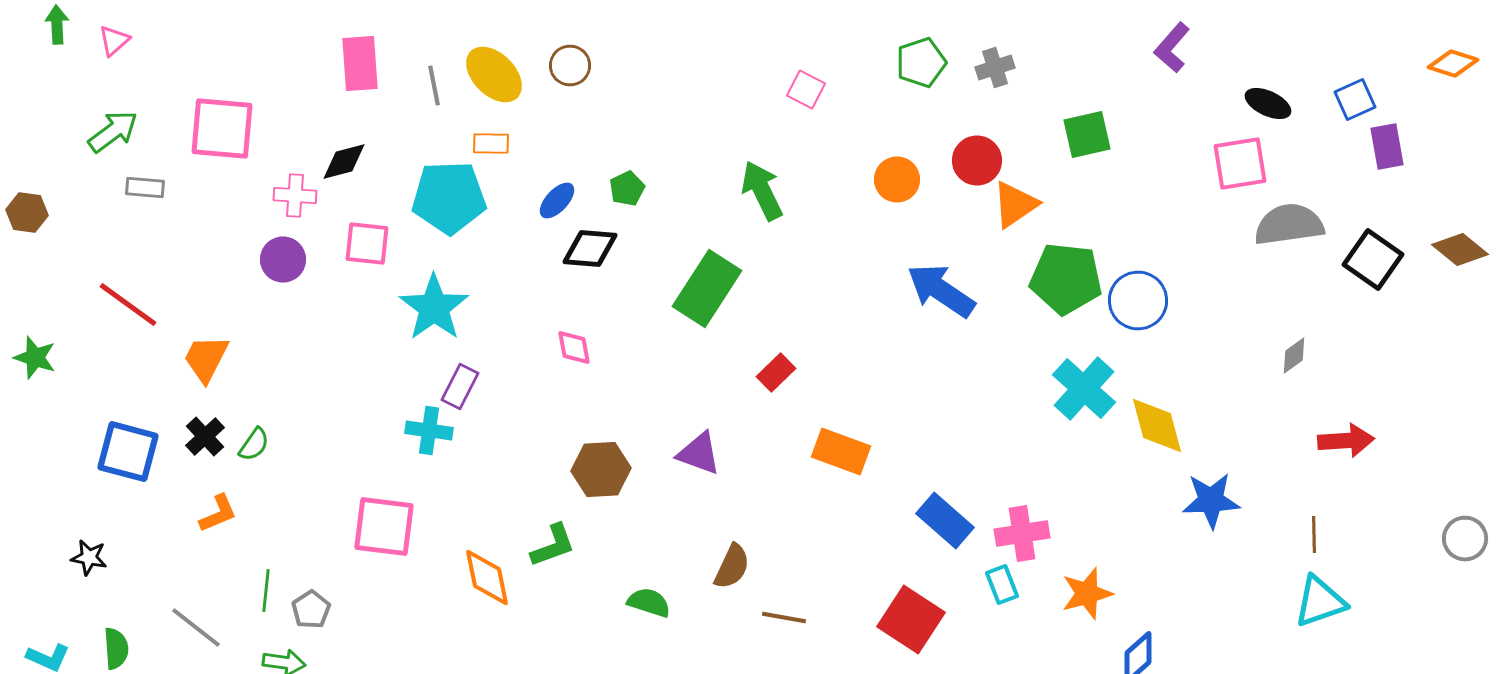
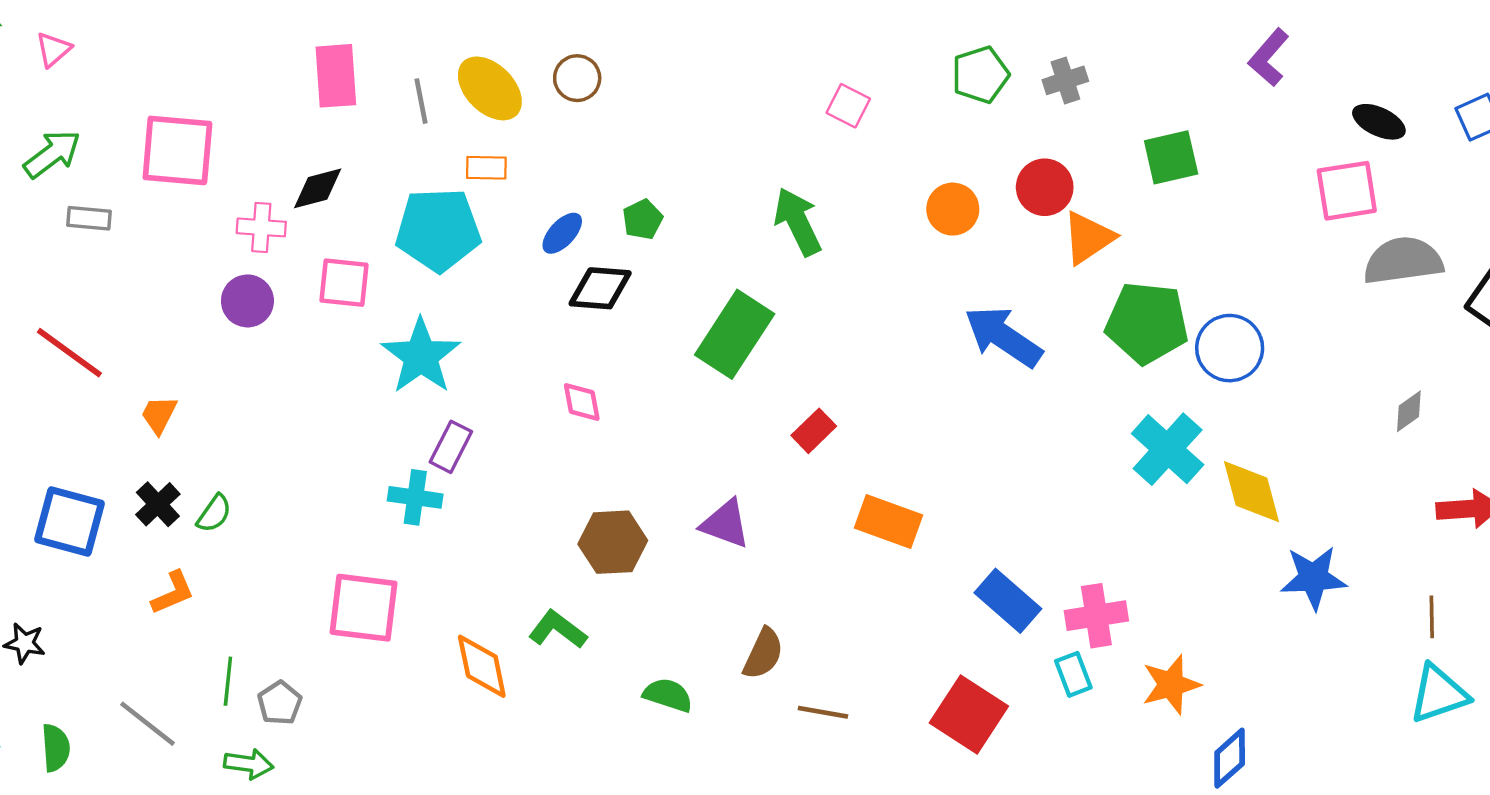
orange trapezoid: (206, 358) -> (159, 415), size x0.7
green L-shape: (553, 546) -> (558, 629), turned -123

